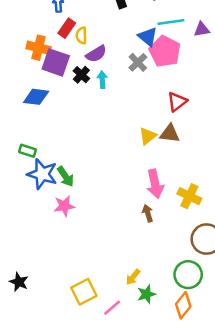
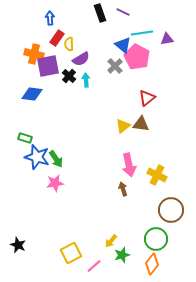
purple square: (56, 62) -> (48, 66), turned -30

